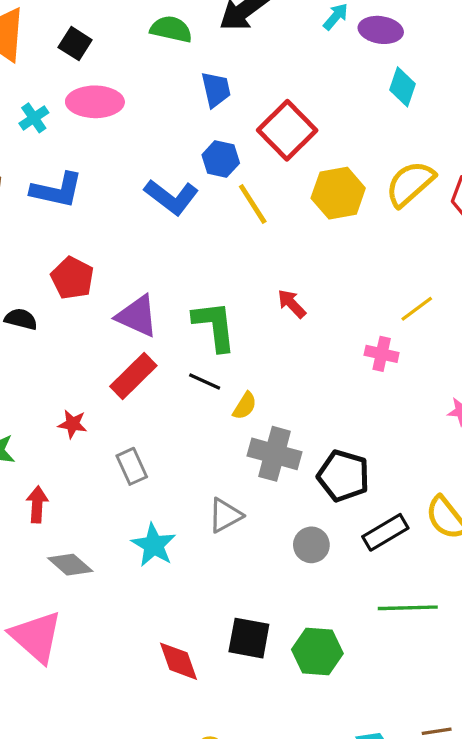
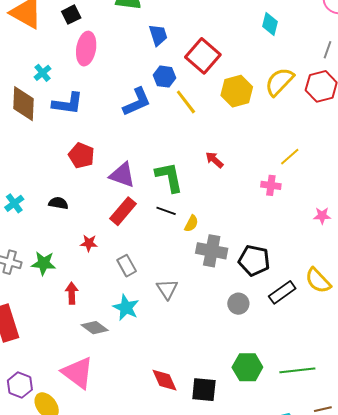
black square: (75, 44) -> (71, 15), turned 36
pink ellipse: (95, 102) -> (86, 49), turned -76
cyan cross: (34, 118) -> (43, 73), moved
blue L-shape: (171, 197) -> (137, 102), turned -56
black semicircle: (21, 319) -> (58, 203), moved
gray triangle: (225, 515) -> (167, 289), moved, turned -30
cyan star: (154, 545) -> (126, 308), moved
green line: (408, 608) -> (297, 370), moved
black square: (249, 638) -> (204, 390), moved

